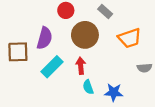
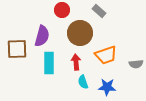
orange trapezoid: (130, 38) -> (106, 55), moved
cyan rectangle: (52, 67) -> (49, 63), turned -45

